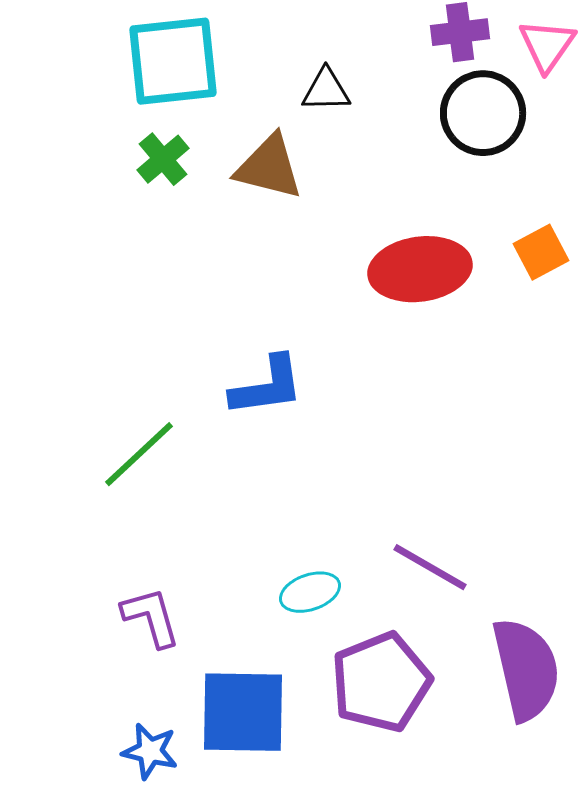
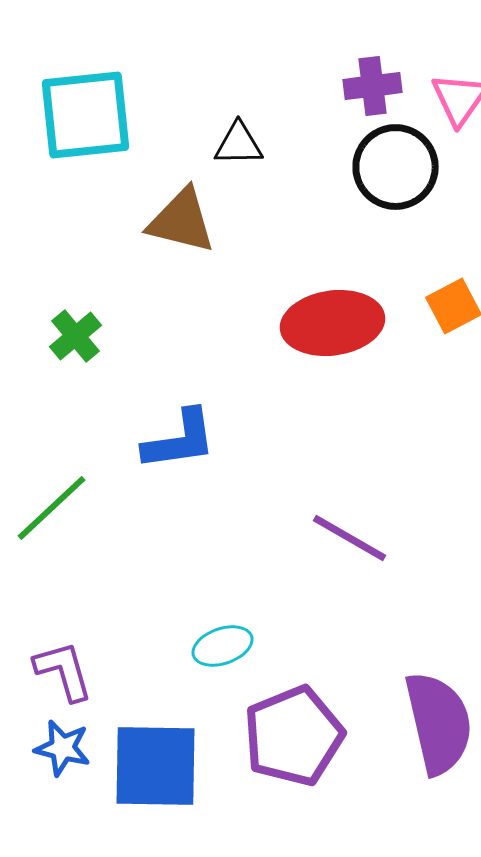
green cross: (163, 159) -> (76, 336), moved
purple line: (430, 567) -> (350, 538), moved
blue star: (150, 751) -> (63, 748), moved

